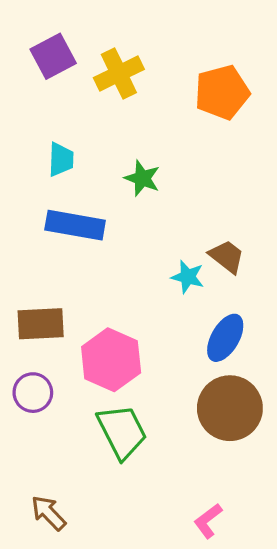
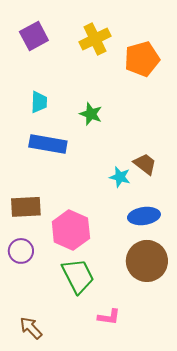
yellow cross: (119, 74) -> (95, 39), moved
blue ellipse: (225, 338) -> (144, 216), turned 52
pink L-shape: (208, 521) -> (109, 317), moved, turned -135

